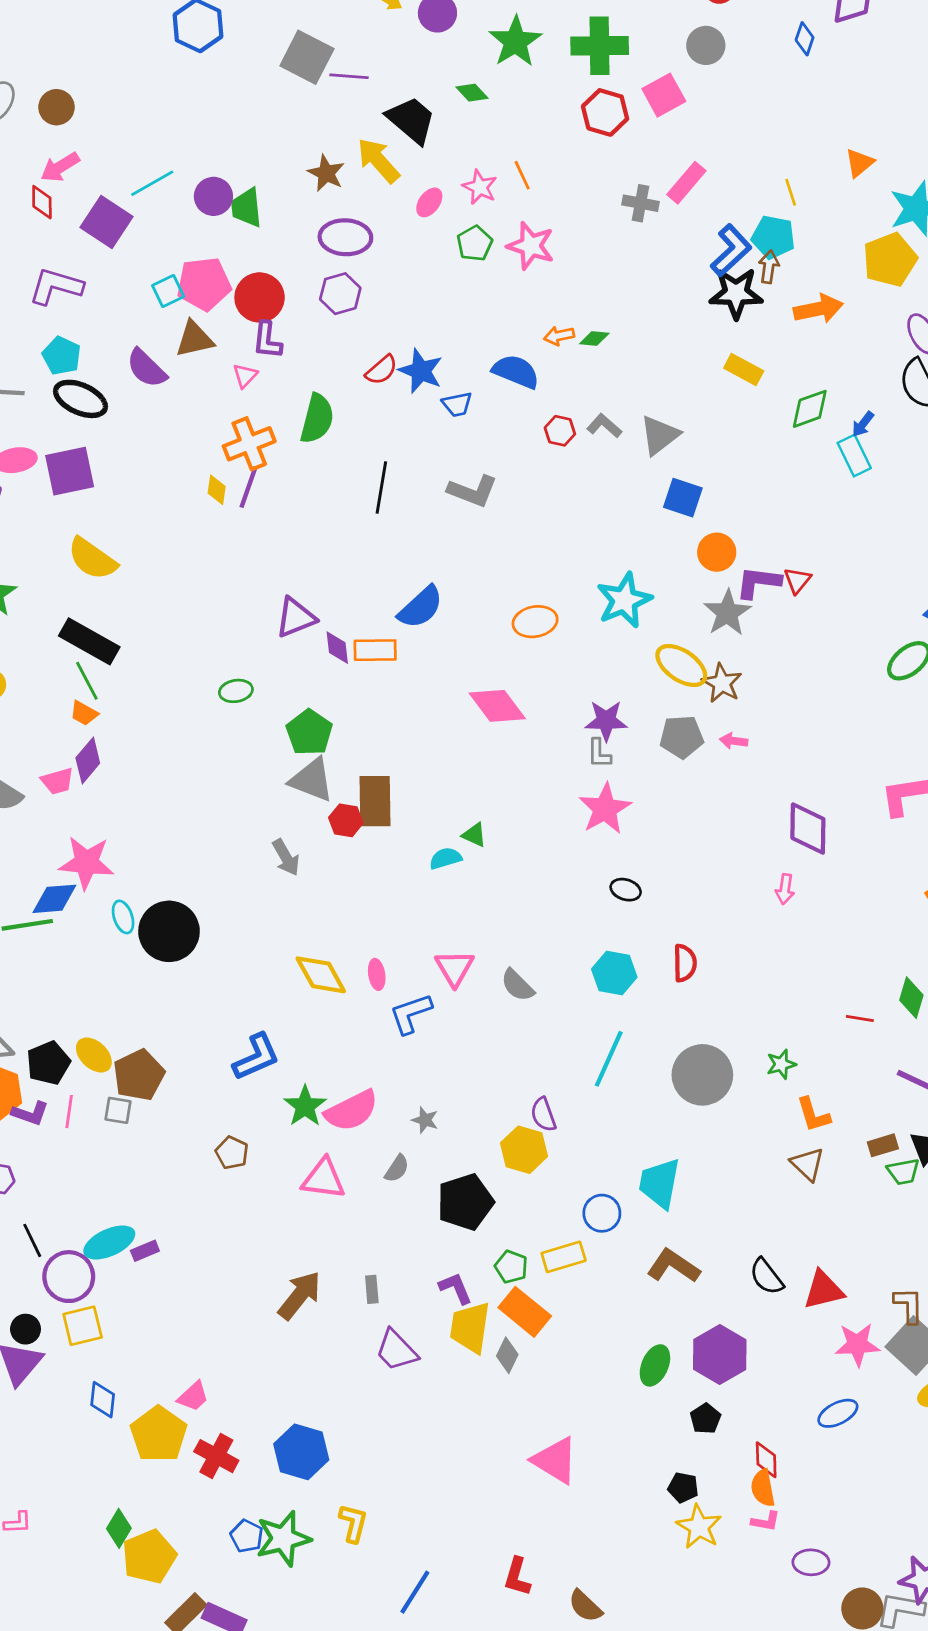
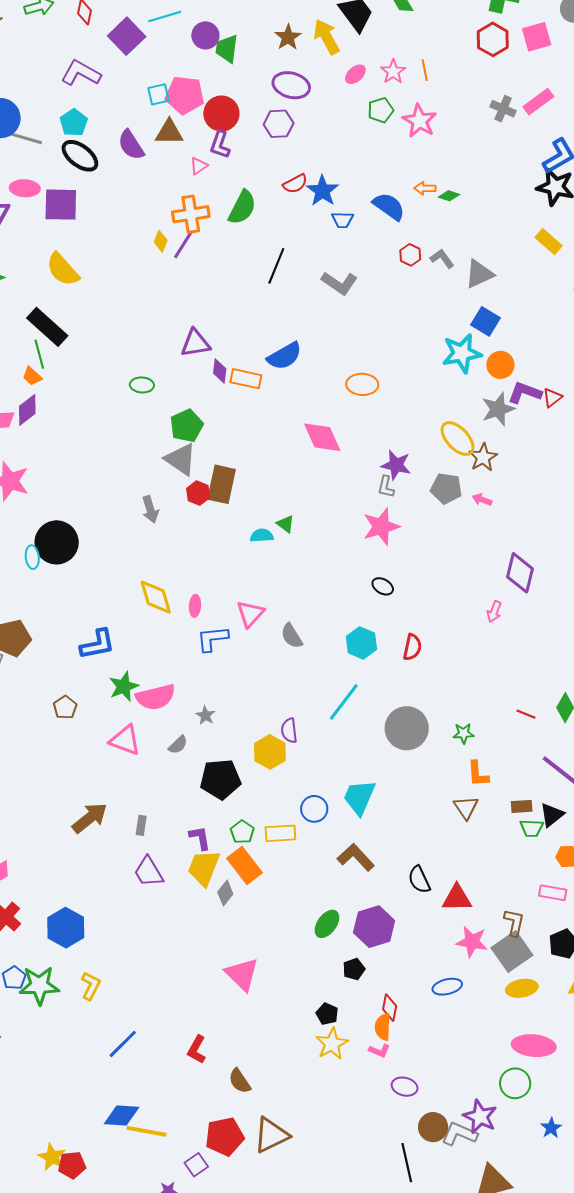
cyan star: (624, 600) -> (462, 353), moved
cyan ellipse: (123, 917) -> (32, 557), moved

